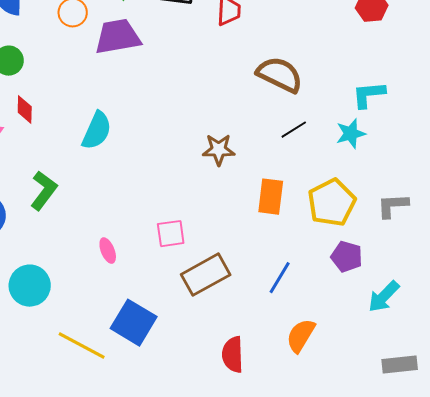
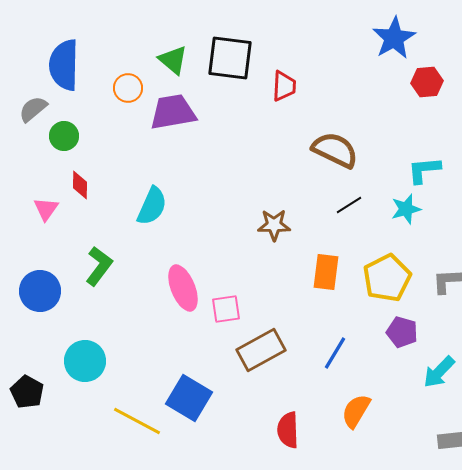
pink ellipse: (108, 251) -> (183, 288), moved, size x1.8

